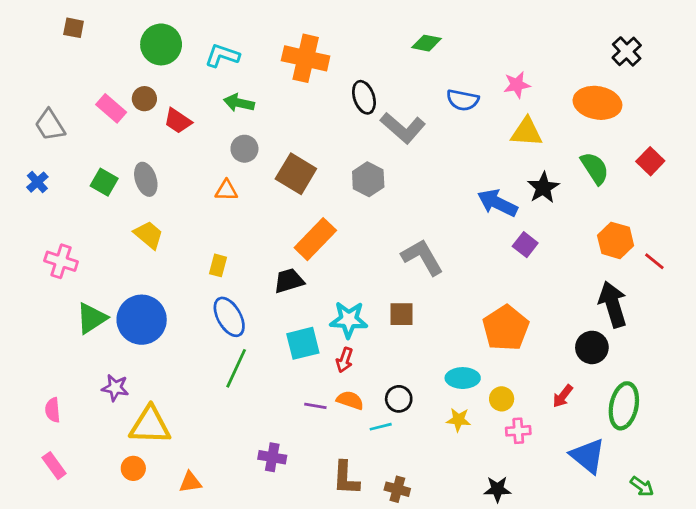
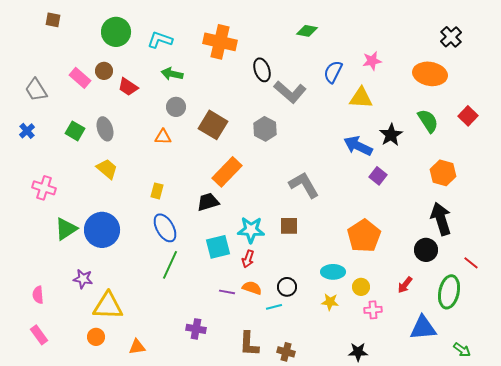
blue semicircle: (463, 100) -> (333, 72), turned 105
yellow triangle: (527, 132) -> (361, 98), moved
red line: (654, 261) -> (471, 263), moved
blue triangle: (588, 456) -> (423, 328), turned -44

